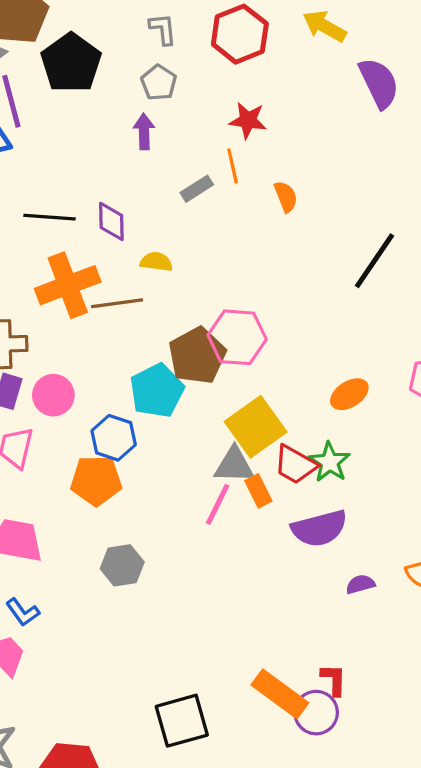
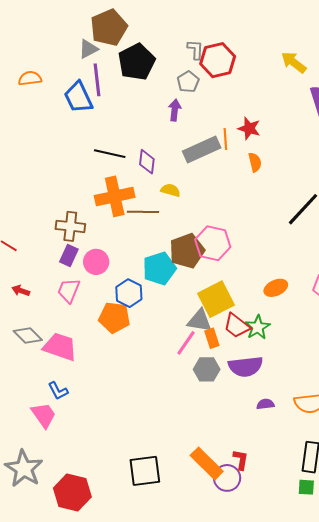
red hexagon: (240, 34) -> (218, 60), moved
red star: (248, 120) -> (249, 128), moved
gray rectangle: (197, 189) -> (202, 149), size x1.8
gray hexagon: (122, 565) -> (207, 369), moved

